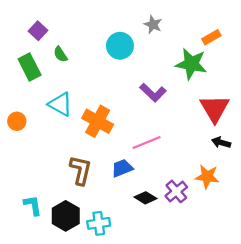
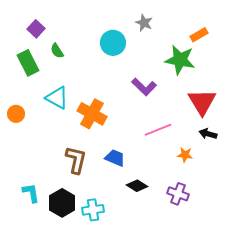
pink line: (147, 143) -> (158, 130), moved
blue trapezoid: (122, 168) -> (115, 158), turned 45
orange star: (207, 177) -> (185, 155), moved, size x0.7
purple cross: (176, 191) -> (178, 194), moved, turned -30

